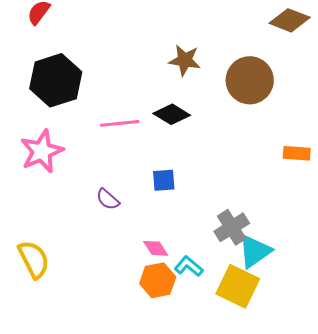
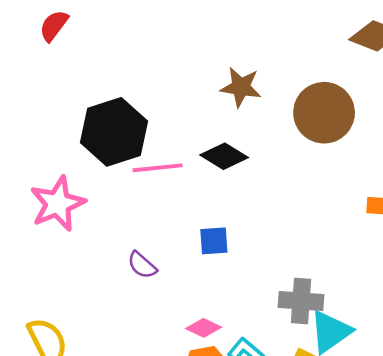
black hexagon: (56, 80) -> (114, 132), moved
gray cross: (232, 227) -> (301, 301), turned 36
pink diamond: (156, 248) -> (204, 328), turned -32

